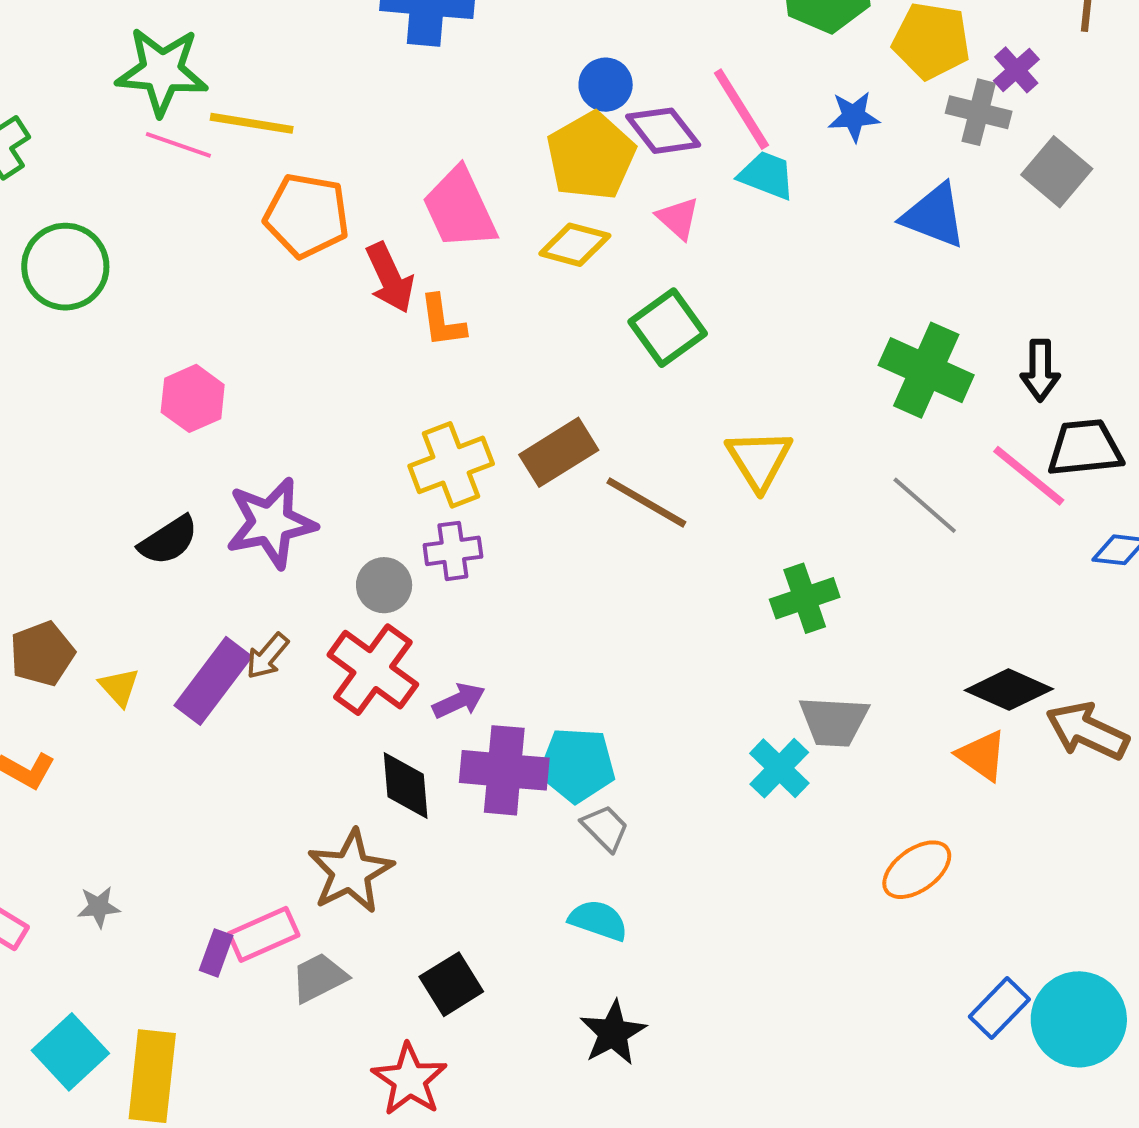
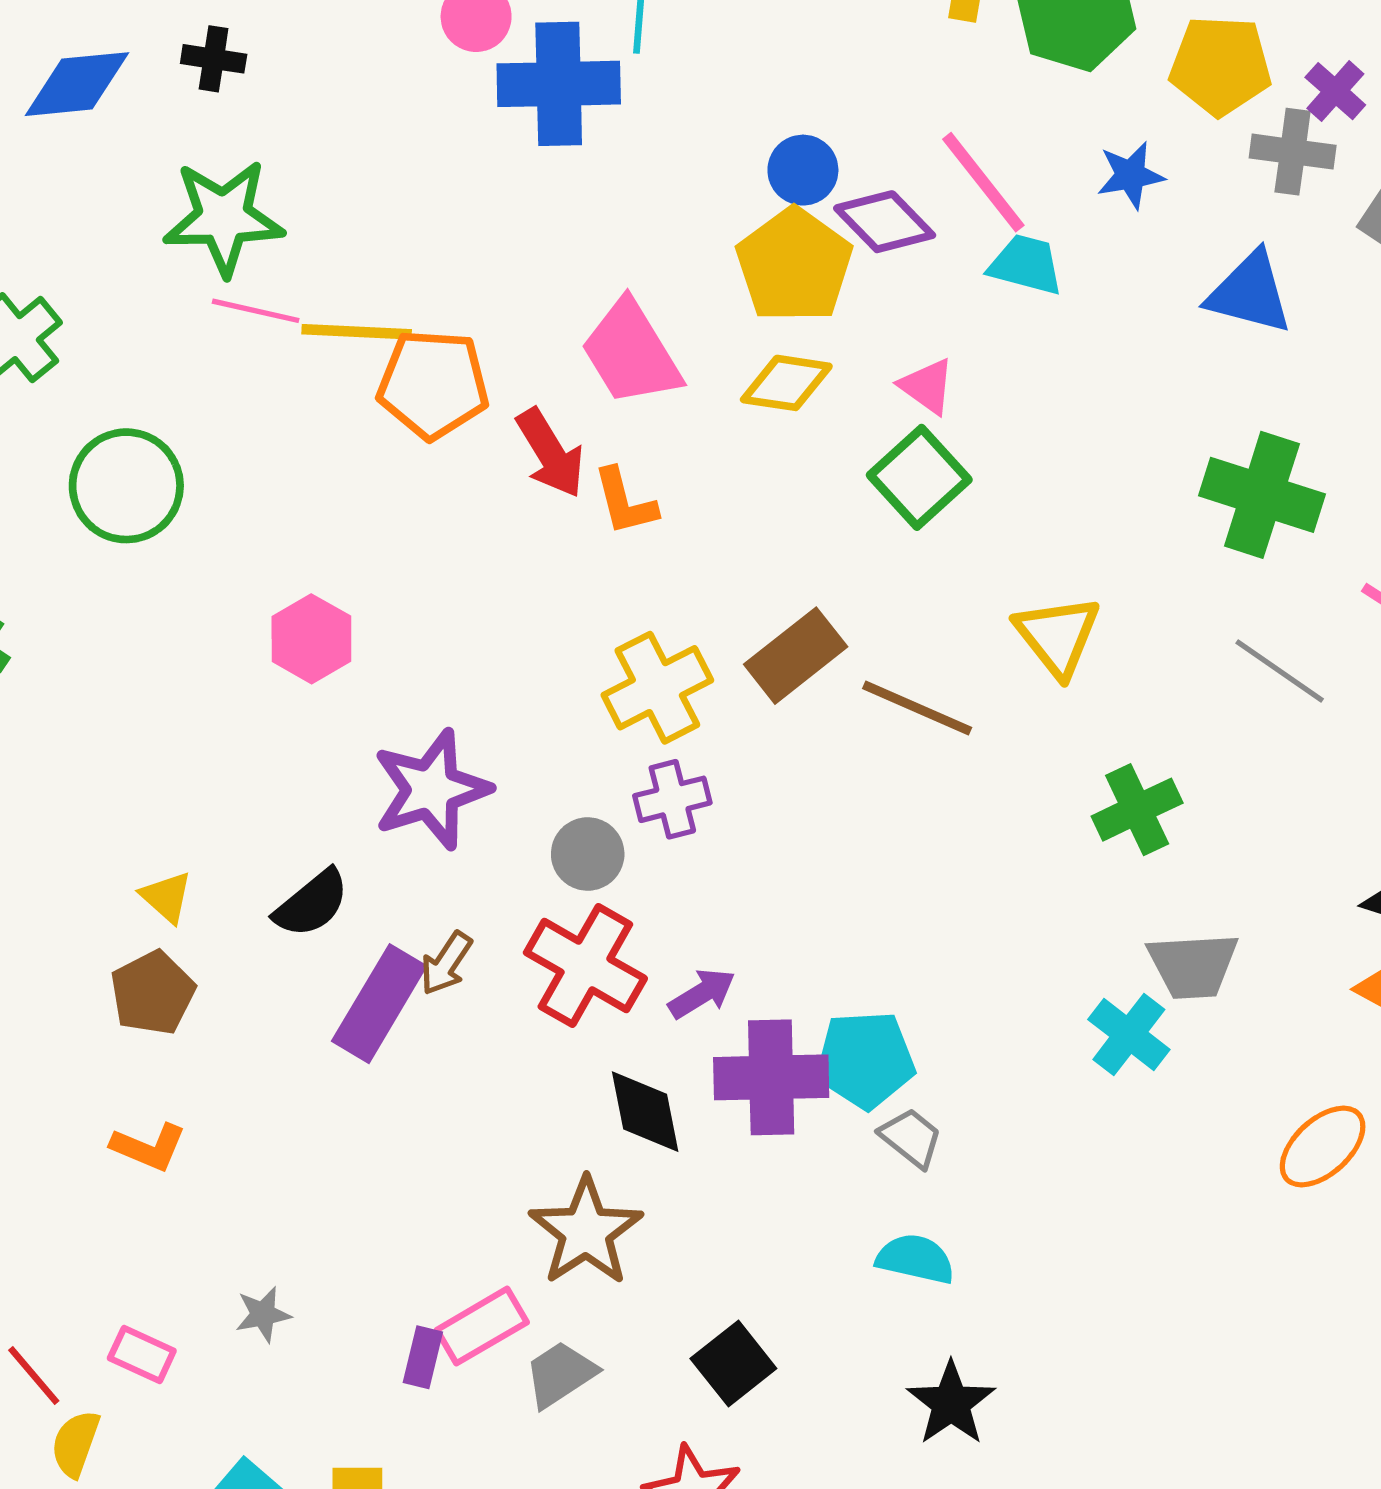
yellow line: (252, 123) -> (357, 332), moved
pink triangle: (678, 218) -> (927, 386), moved
black semicircle: (168, 540) -> (312, 904), moved
yellow triangle: (119, 687) -> (166, 897), moved

